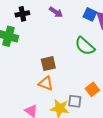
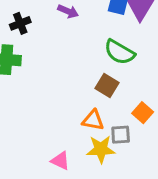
brown square: (48, 64) -> (107, 85), moved, turned -35
orange triangle: (46, 83) -> (93, 120), moved

